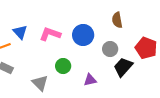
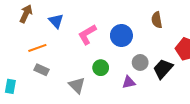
blue triangle: (20, 32) -> (56, 21), moved
pink L-shape: (50, 34) -> (87, 34), turned -50
gray circle: (110, 49) -> (140, 62), moved

